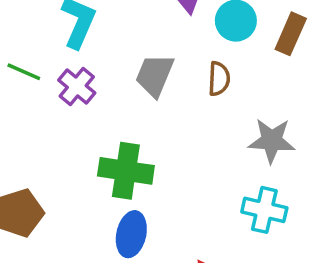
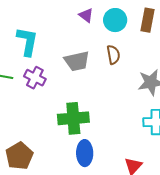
gray trapezoid: (155, 75) -> (77, 61), turned -112

